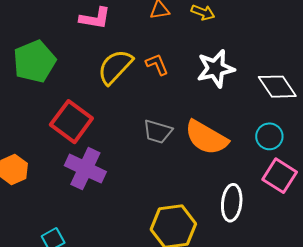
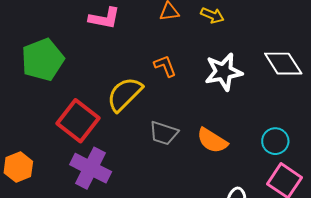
yellow semicircle: (115, 67) -> (125, 94), moved
white diamond: (277, 87) -> (283, 64), moved
orange semicircle: (206, 138) -> (212, 141), size x0.7

